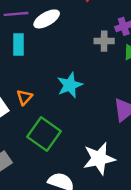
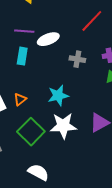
gray cross: (104, 41) -> (77, 59), moved
white star: (99, 159) -> (63, 126), moved

